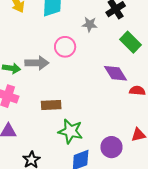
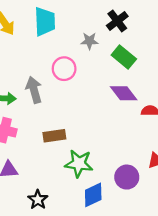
green rectangle: (130, 42) -> (124, 57), moved
gray arrow: (37, 63) -> (34, 90), turned -100

